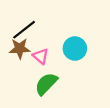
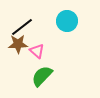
cyan circle: (75, 48) -> (67, 21), moved

